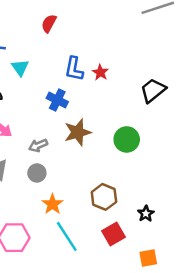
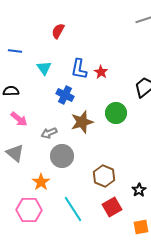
cyan triangle: (20, 68) -> (44, 68), moved
green circle: (127, 139) -> (116, 113), moved
gray circle: (37, 173) -> (62, 156), moved, size x1.5
orange star: (52, 204) -> (41, 182), moved

